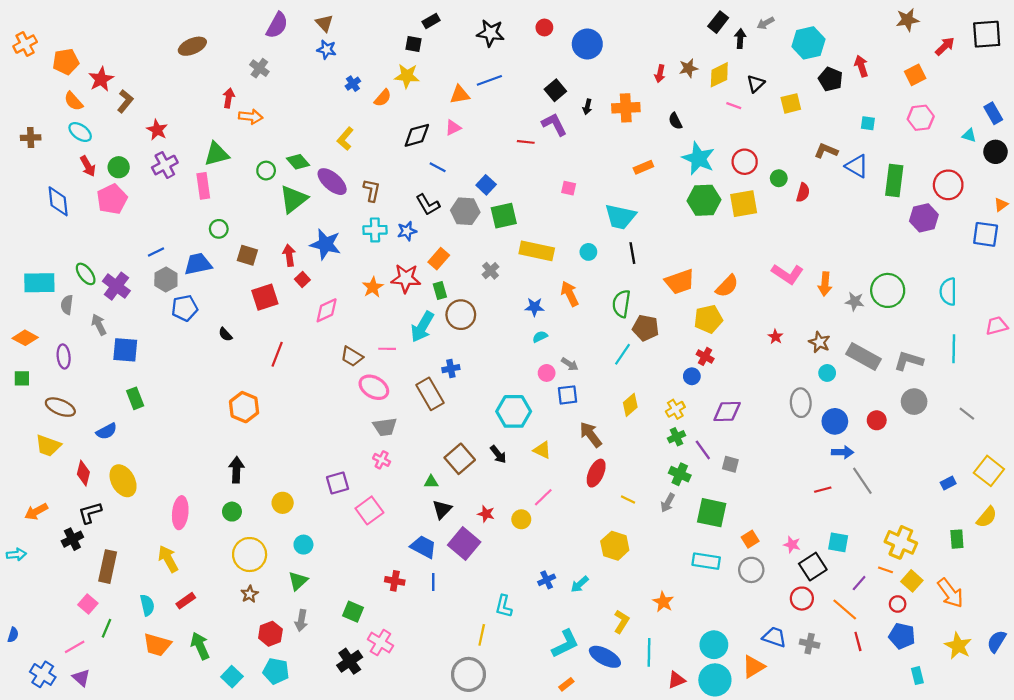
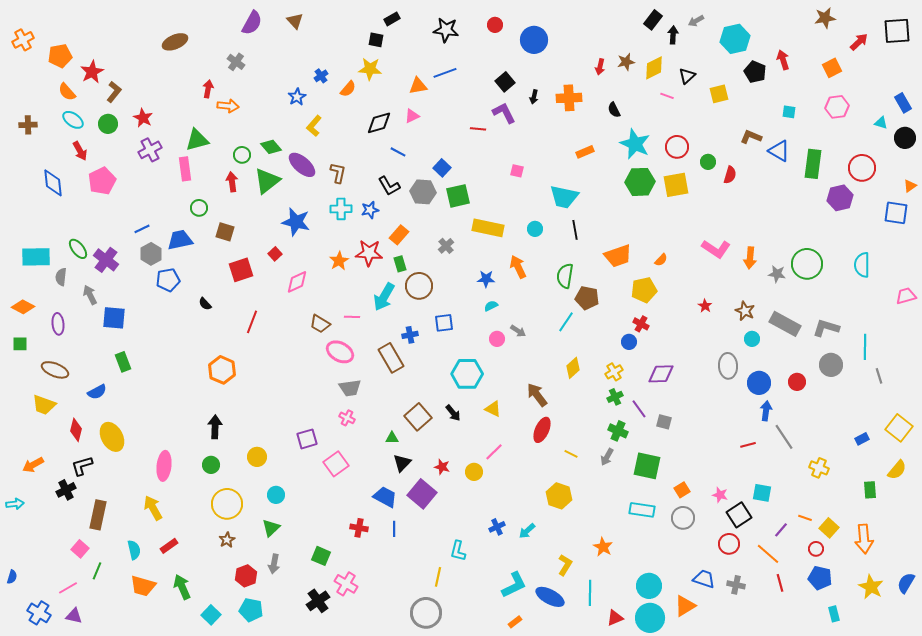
blue star: (327, 50) -> (297, 97), moved, turned 30
green circle: (119, 167) -> (108, 124), moved
red arrow: (289, 255) -> (232, 182), moved
orange semicircle: (727, 286) -> (661, 260), size x0.6
cyan line: (954, 349) -> (865, 347), moved
blue square: (568, 395) -> (444, 323), moved
gray line: (967, 414) -> (879, 376), turned 35
blue arrow: (843, 452) -> (766, 411), turned -84
yellow cross: (901, 542) -> (819, 468), moved, size x0.7
orange arrow: (950, 593) -> (864, 539), turned 32
purple triangle: (81, 678) -> (74, 616), turned -30

